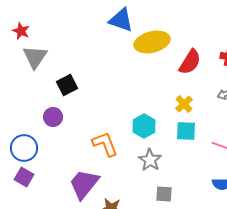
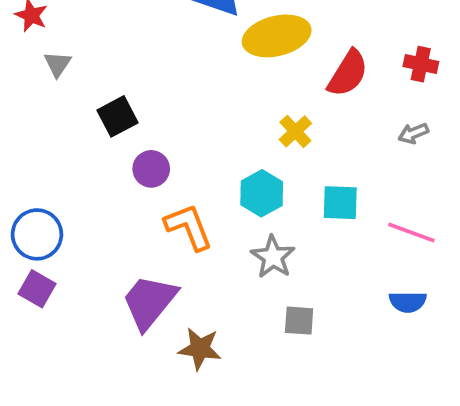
gray triangle: (35, 57) -> (58, 64), size x0.6
yellow cross: (184, 104) -> (295, 131), moved
purple circle: (53, 117) -> (151, 169), moved

